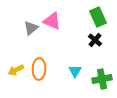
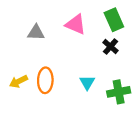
pink triangle: (52, 21) -> (76, 24), moved
gray triangle: (31, 28) -> (36, 33), turned 42

